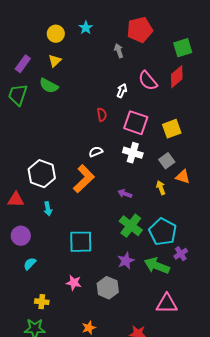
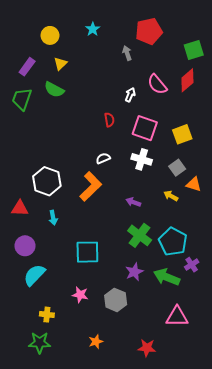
yellow circle: (56, 34) -> (50, 35), moved
yellow arrow: (161, 188) -> (171, 196), turned -40
cyan semicircle: (30, 264) -> (34, 275), size x1.6

